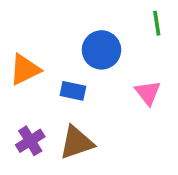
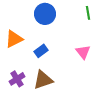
blue circle: (101, 50) -> (45, 14), moved
blue rectangle: (73, 91) -> (41, 51), turned -48

